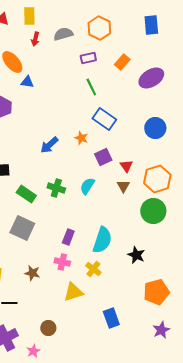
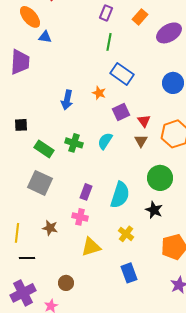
purple rectangle: (88, 58) -> (106, 13), turned -56
green line: (91, 87) -> (109, 42), turned 36
blue arrow: (49, 145) -> (67, 100), turned -36
green circle: (153, 211) -> (160, 178), moved
yellow cross: (93, 269) -> (126, 234), moved

